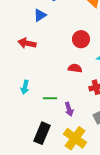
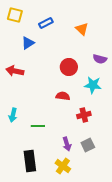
purple arrow: (69, 109) -> (67, 144), moved
black rectangle: (42, 133) -> (30, 161), turned -30
yellow cross: (75, 138) -> (63, 166), size x0.7

